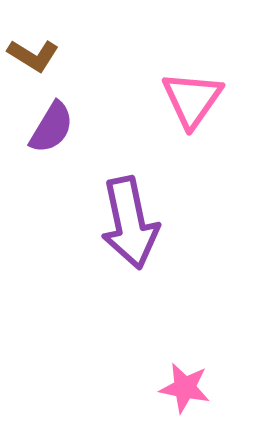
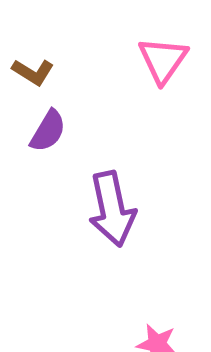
pink triangle: (192, 99) -> (163, 60), moved

